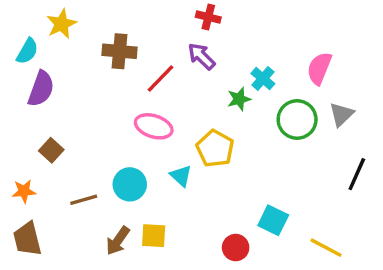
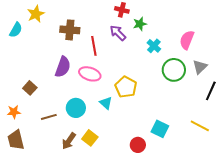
red line: (160, 79) -> (94, 46), turned -54
purple semicircle: (41, 89) -> (63, 67), moved
green star: (239, 99) -> (140, 24), moved
black line: (357, 174) -> (211, 91), moved
yellow square: (154, 236) -> (90, 138), turned 35
yellow line: (326, 248) -> (200, 126), moved

